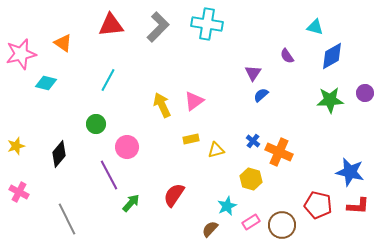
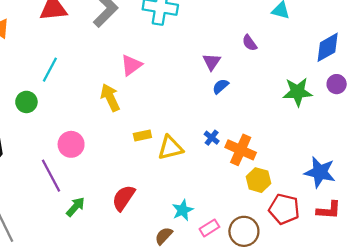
blue diamond: (332, 56) -> (328, 47), moved
pink triangle: (194, 101) -> (131, 65), moved
green circle: (96, 124) -> (26, 102), moved
yellow triangle: (216, 150) -> (170, 148), size x1.4
yellow hexagon: (251, 179) -> (258, 180), moved

